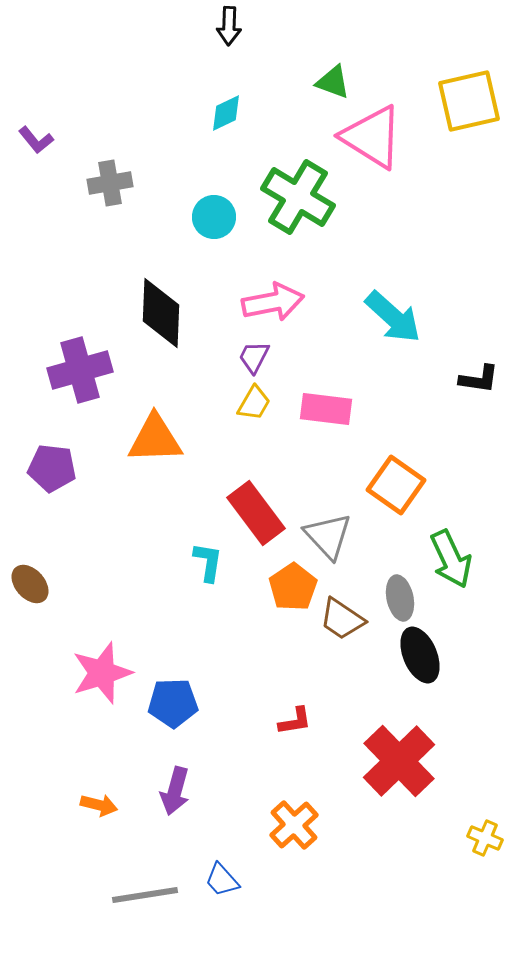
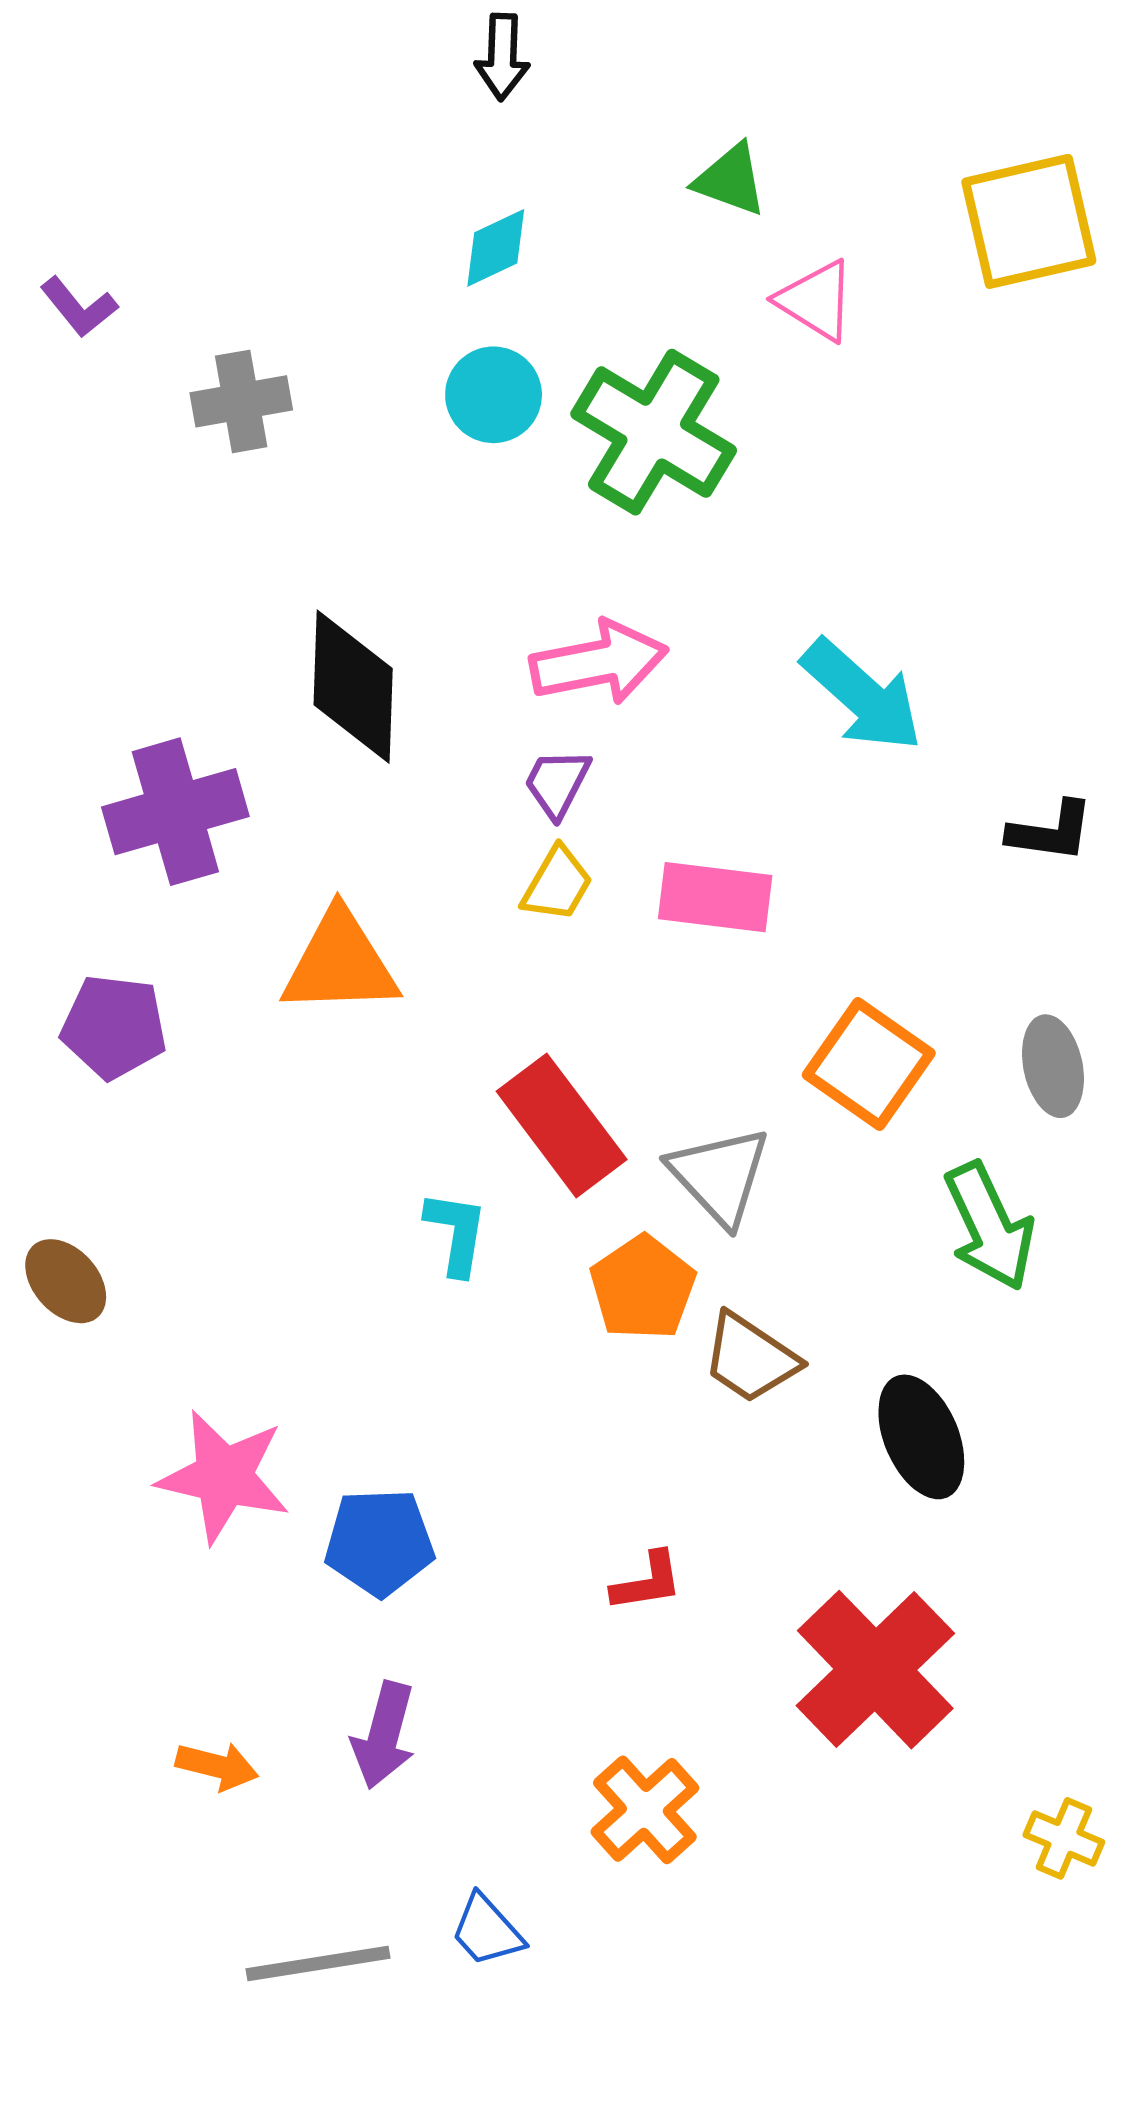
pink triangle: (372, 137) -> (816, 300), size x0.6
cyan circle: (214, 217) -> (494, 395), moved
gray ellipse: (400, 598) -> (1053, 1066), moved
pink star: (102, 673) -> (224, 1476), turned 30

